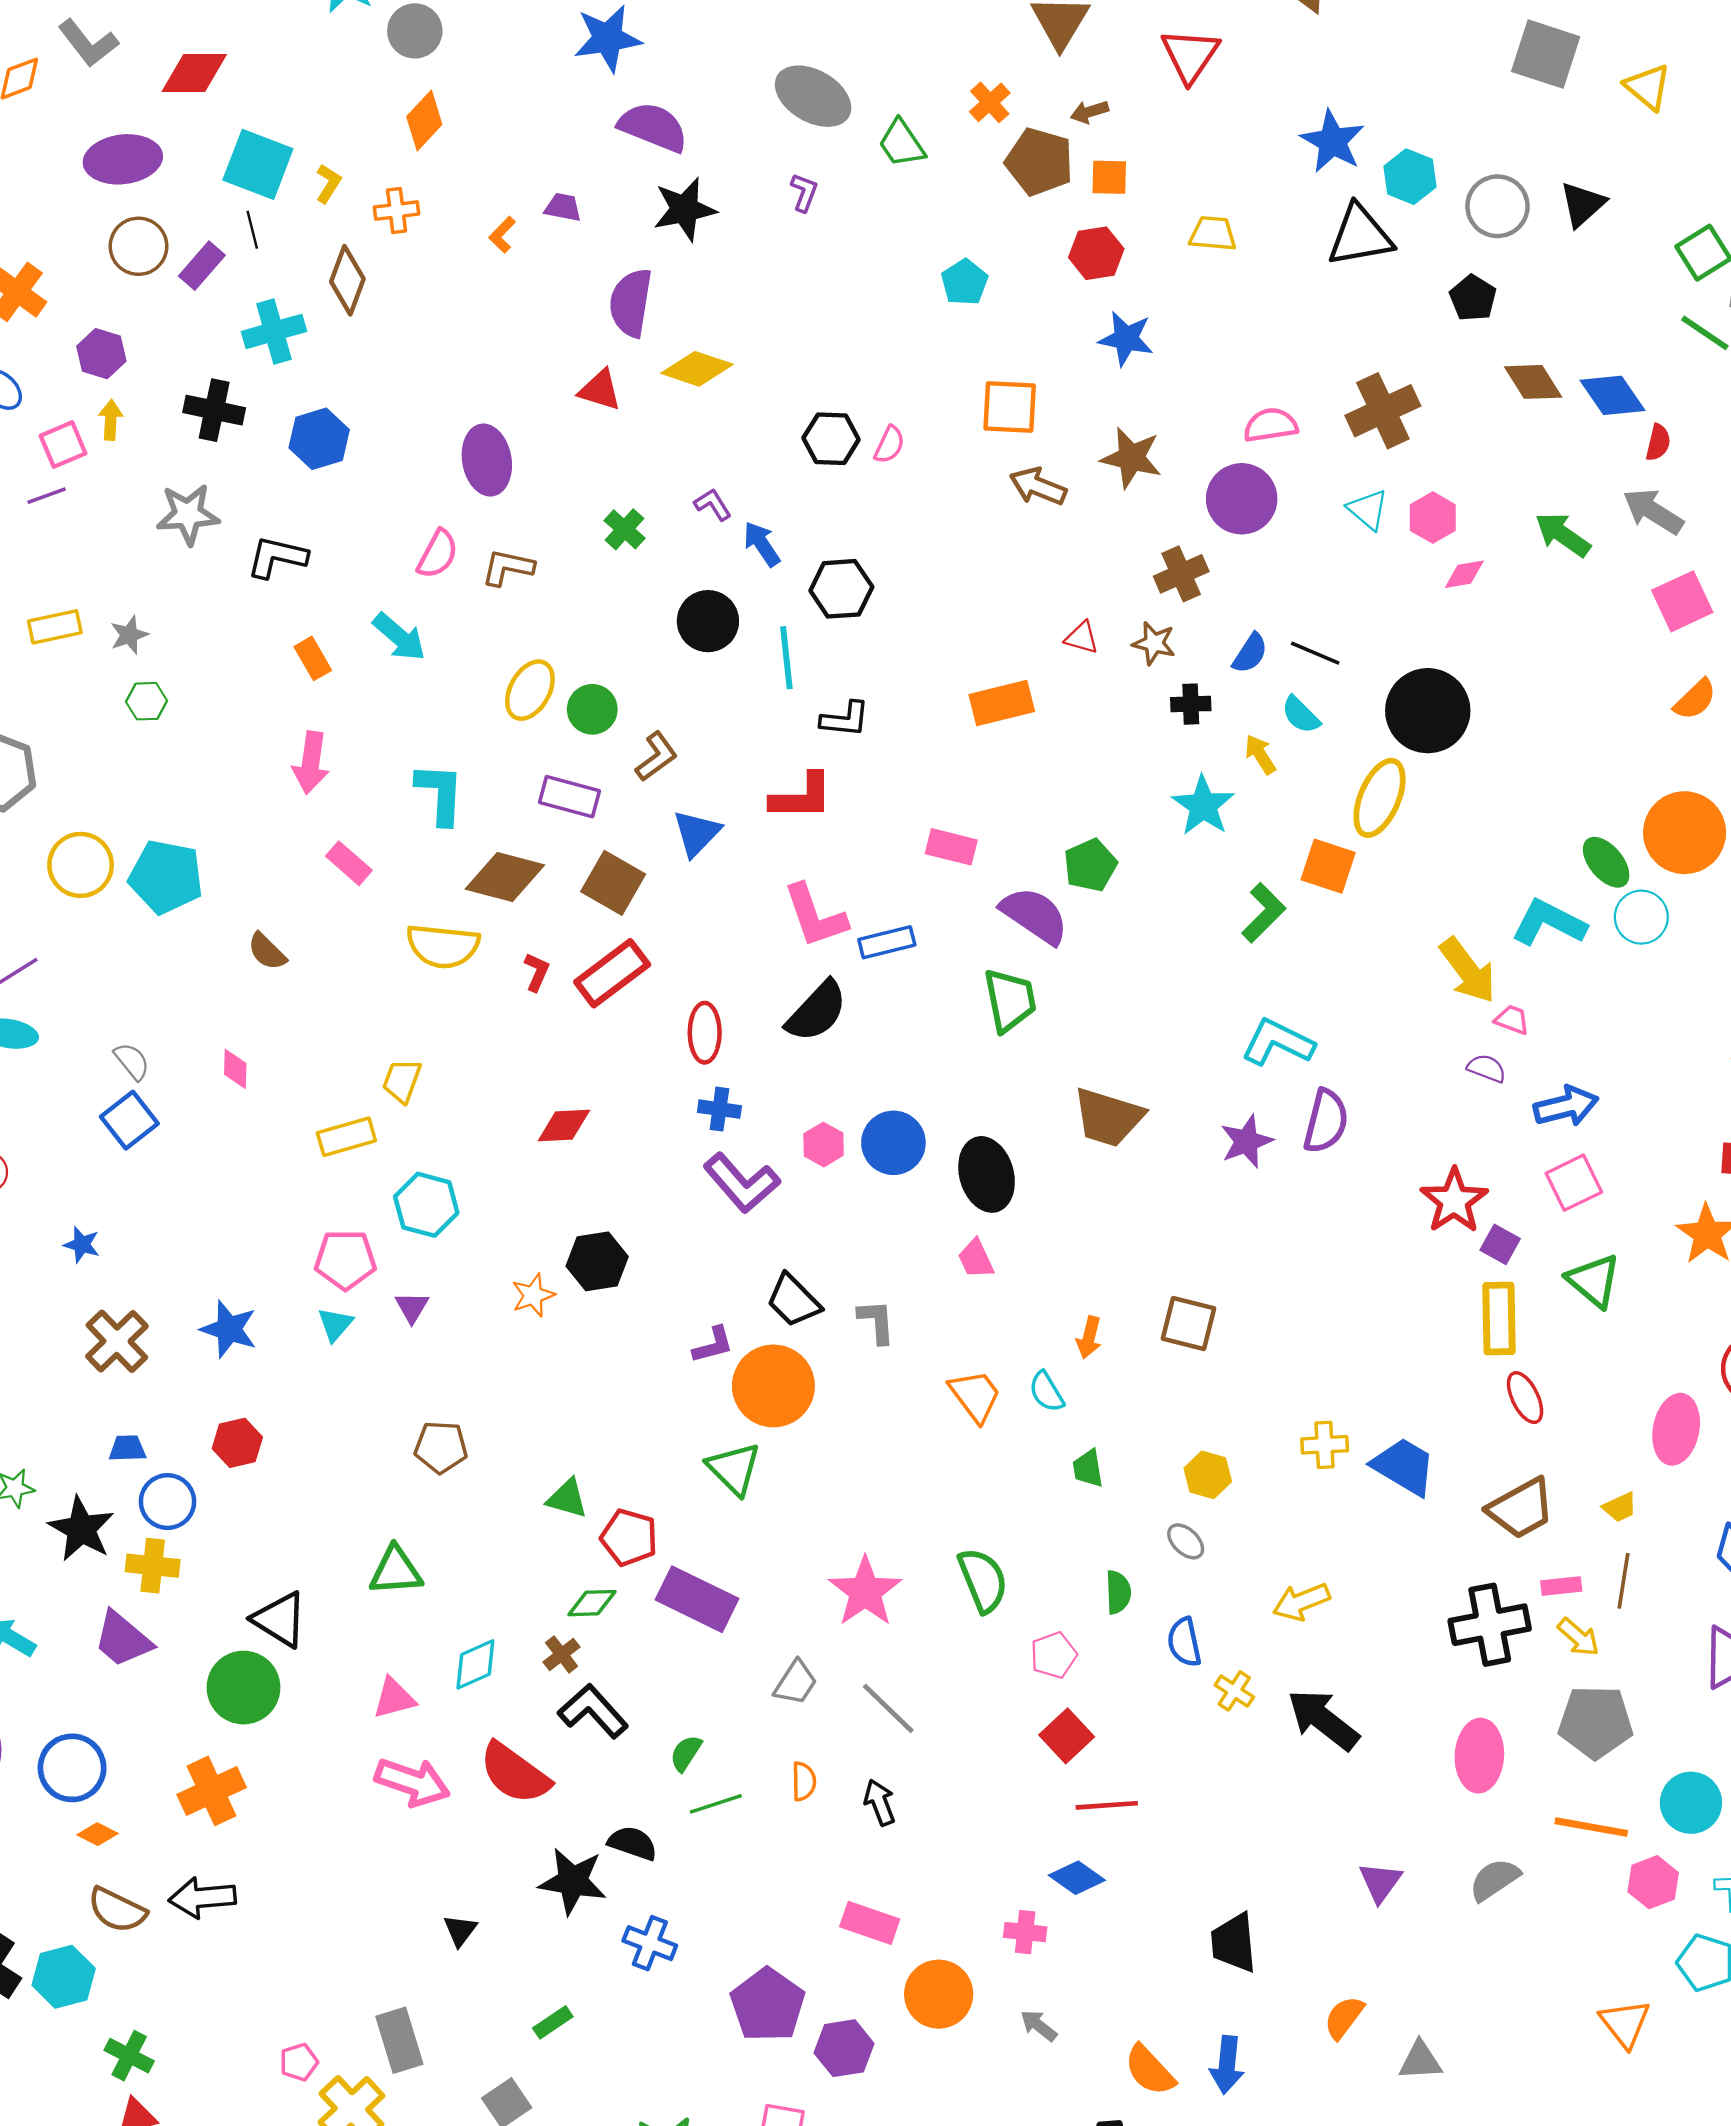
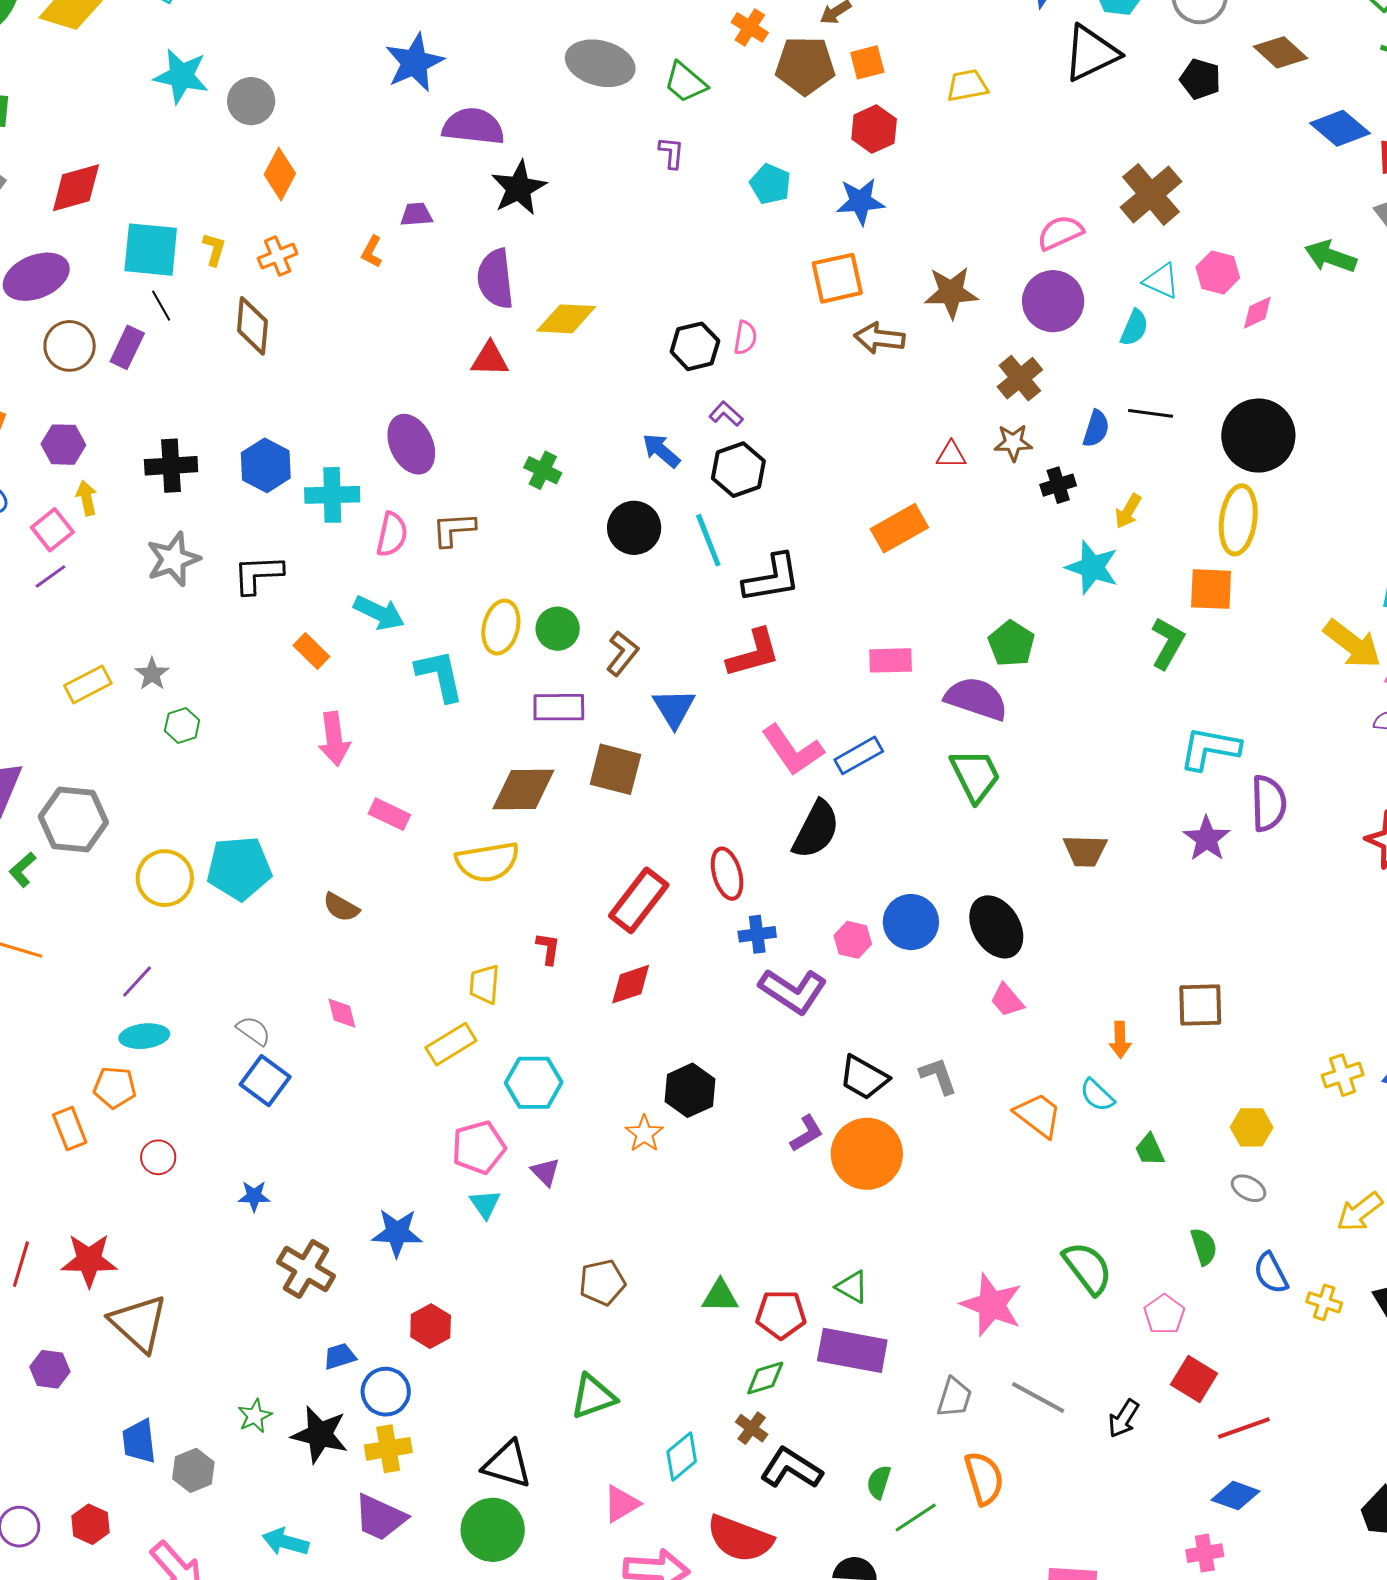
purple L-shape: (804, 192) -> (671, 153), moved
cyan cross: (274, 331) -> (332, 495), moved, turned 30
blue star: (1126, 339) -> (860, 201), moved
brown diamond: (1533, 382) -> (1281, 52), moved
purple L-shape: (713, 505) -> (726, 414), moved
cyan semicircle: (1301, 715) -> (1134, 328), moved, turned -96
black L-shape: (845, 719) -> (772, 578), size x1.4
yellow arrow: (1260, 754) -> (1128, 511), turned -102
cyan L-shape: (440, 794) -> (440, 675), moved
red L-shape: (537, 972) -> (548, 949), moved
red rectangle: (612, 973) -> (639, 900), moved
brown trapezoid: (1108, 1117) -> (1085, 851), size x0.7
green triangle: (734, 1469) -> (852, 1287), moved, size x0.7
orange semicircle: (804, 1781) -> (984, 1478), size x1.6
black arrow: (880, 1802) -> (1124, 1419), moved, turned -111

